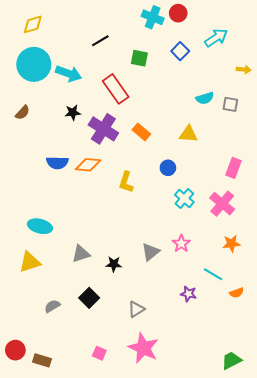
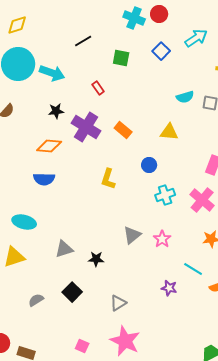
red rectangle: (116, 89) -> (98, 88), size x0.5
blue semicircle: (57, 163) -> (44, 179), moved
orange diamond: (88, 165) -> (49, 146), moved
cyan cross: (184, 199) -> (165, 195), turned 30
gray triangle: (151, 252) -> (132, 235), moved

